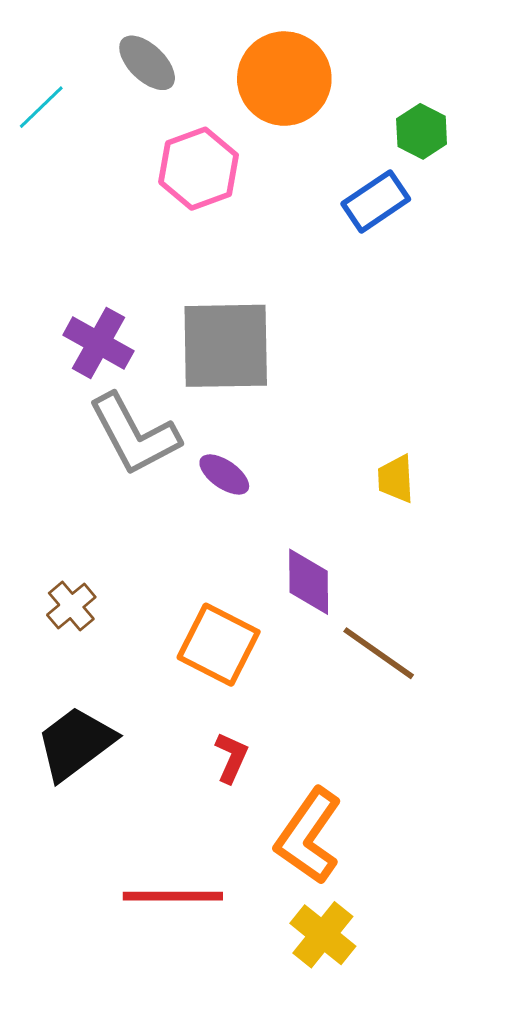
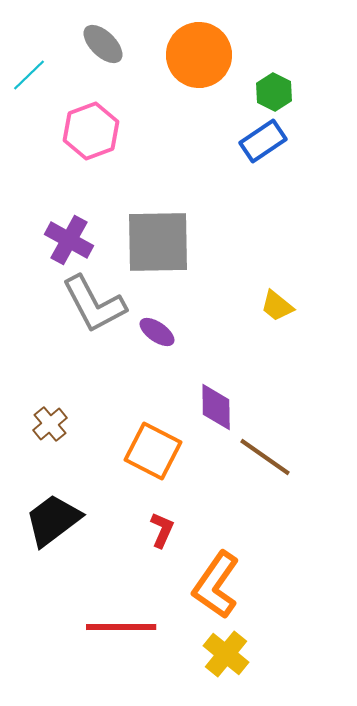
green hexagon: (422, 131) -> (274, 92), moved
pink hexagon: (199, 169) -> (91, 131), moved
yellow trapezoid: (396, 479) -> (277, 306), moved, turned -48

